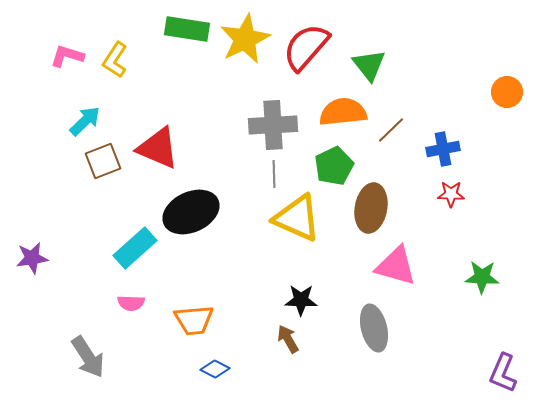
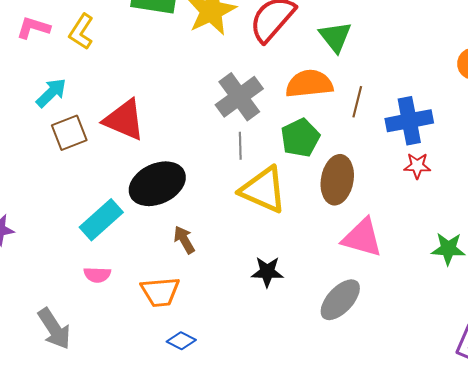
gray cross: (273, 125) -> (239, 97), turned -33
brown line: (391, 130) -> (357, 102), turned -32
blue cross: (443, 149) -> (409, 121), size x1.4
gray ellipse: (374, 328) -> (340, 300), turned 57
brown arrow: (288, 339) -> (184, 240), moved

